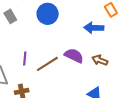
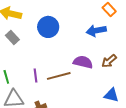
brown arrow: (100, 60) -> (109, 61), turned -49
brown line: (47, 64) -> (59, 76), turned 30

